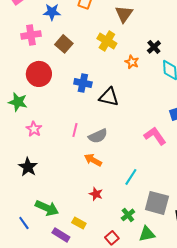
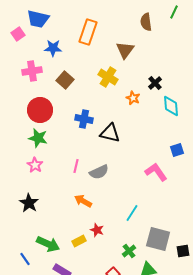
green star: (18, 102) -> (38, 138), moved
orange arrow: (93, 160) -> (83, 201), moved
yellow rectangle: (79, 223) -> (79, 241), moved, turned -56

